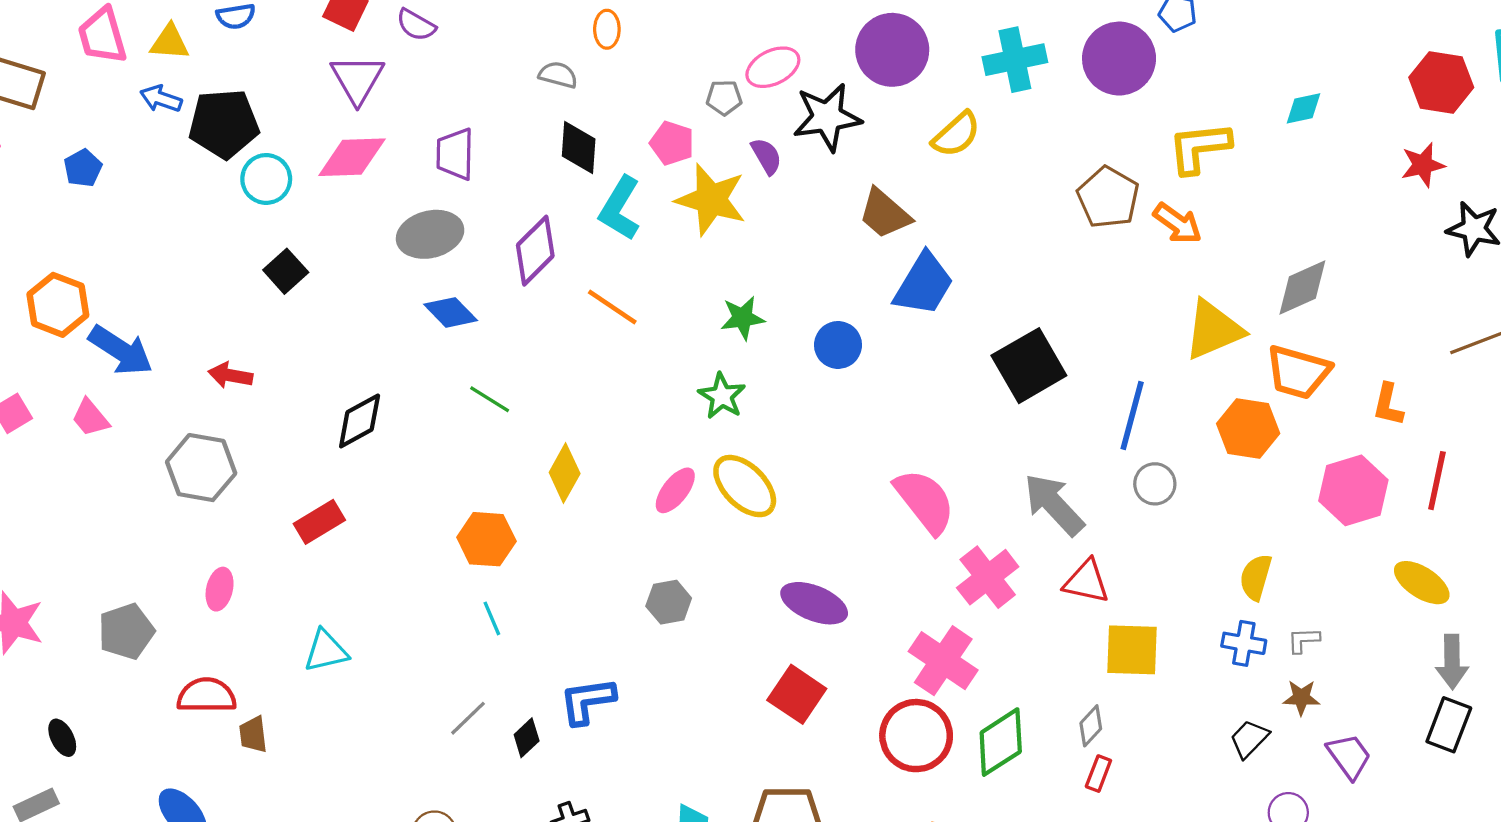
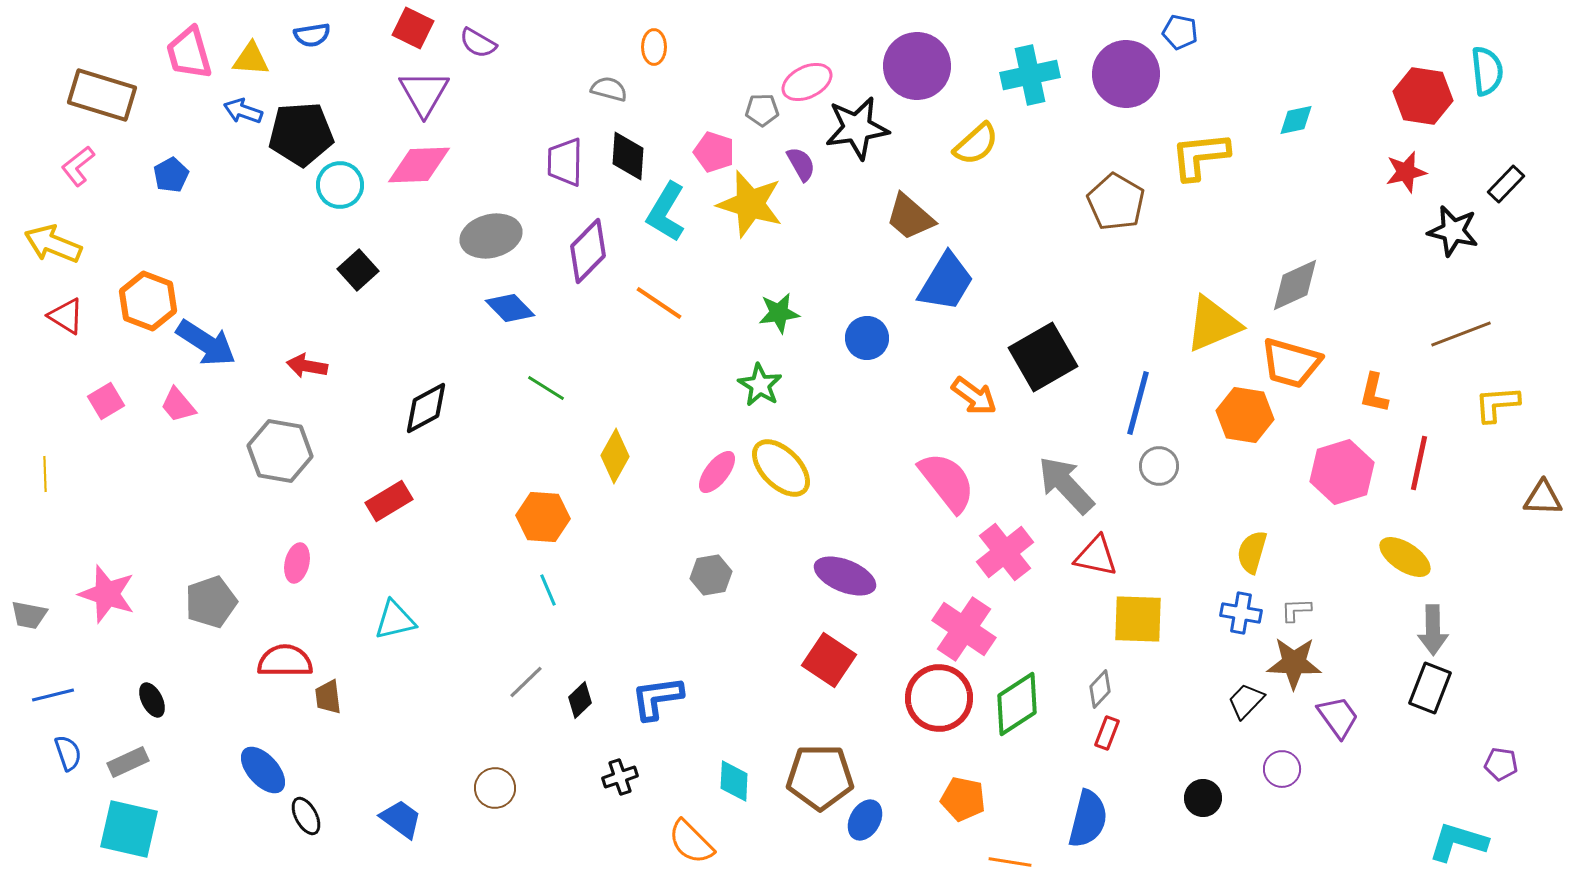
purple trapezoid: (455, 154) -> (565, 162), moved
orange arrow: (1178, 223) -> (974, 396), moved
brown star: (1301, 698) -> (1294, 663), size x1.6
blue L-shape: (587, 701) -> (657, 698), moved

